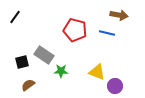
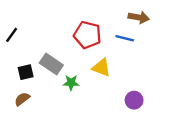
black line: (15, 17) -> (12, 35), moved
yellow triangle: (97, 72) -> (101, 67), moved
brown semicircle: (28, 85) -> (22, 99), moved

